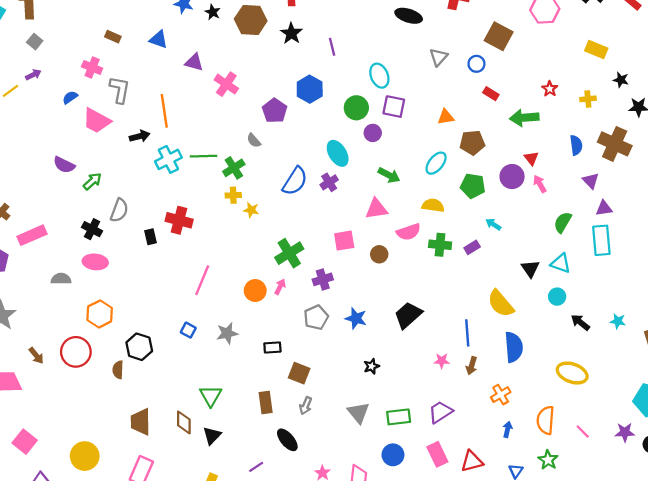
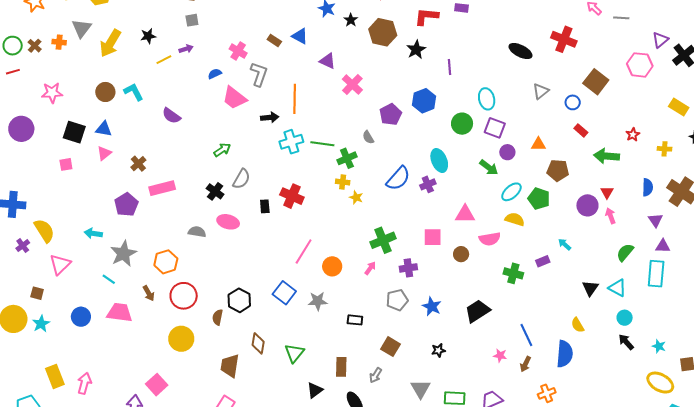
brown rectangle: (113, 37) -> (274, 41), moved
gray square: (35, 42) -> (192, 20), turned 32
purple circle: (373, 133) -> (507, 152), moved
cyan ellipse: (436, 163) -> (511, 192), moved
purple semicircle: (64, 165) -> (171, 116), moved
green arrow: (389, 175) -> (489, 167), moved
green pentagon: (473, 186) -> (539, 199), moved
green cross: (440, 245) -> (513, 273), moved
pink ellipse: (95, 262) -> (228, 222), moved
gray semicircle: (61, 279) -> (197, 232), moved
orange circle: (255, 291) -> (332, 266), moved
cyan circle: (557, 297) -> (625, 318), moved
yellow semicircle: (501, 304) -> (578, 325), moved, size x0.6
orange hexagon: (100, 314) -> (166, 262), moved
blue square: (188, 330) -> (284, 293), size x1.6
blue line: (467, 333) -> (526, 335), turned -30
brown square: (299, 373) -> (391, 347), moved
yellow ellipse: (572, 373) -> (660, 383), moved
brown diamond: (184, 422) -> (258, 343), moved
black triangle: (212, 436) -> (315, 390), moved
pink square: (25, 442) -> (157, 385), moved
yellow circle: (85, 456) -> (181, 339), moved

